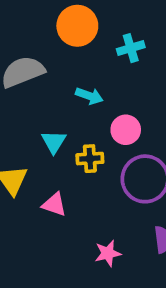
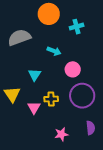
yellow cross: (90, 159) -> (51, 99), moved
pink triangle: (54, 204) -> (34, 108), turned 40

